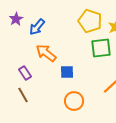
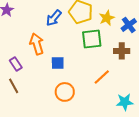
blue arrow: (37, 27) -> (54, 18), moved
orange arrow: (46, 53) -> (37, 44), turned 35

